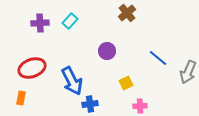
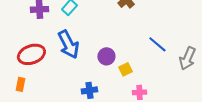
purple circle: (107, 51) -> (106, 56), moved
blue arrow: (72, 81) -> (68, 44), moved

